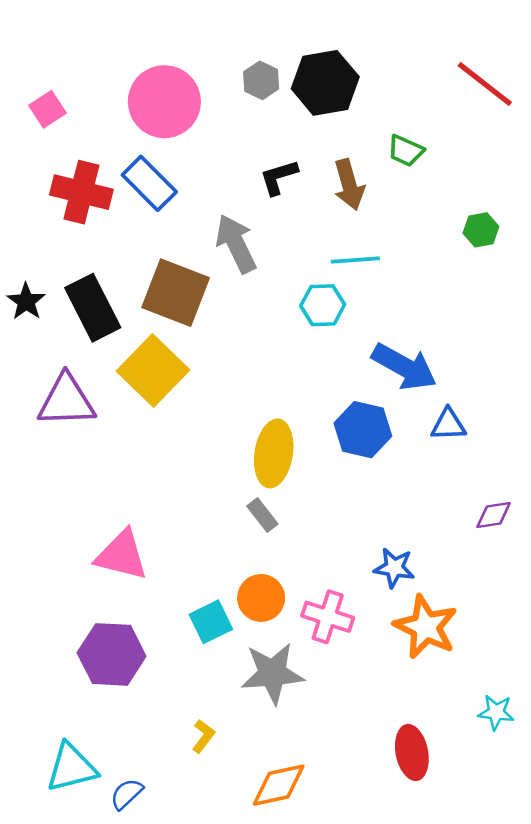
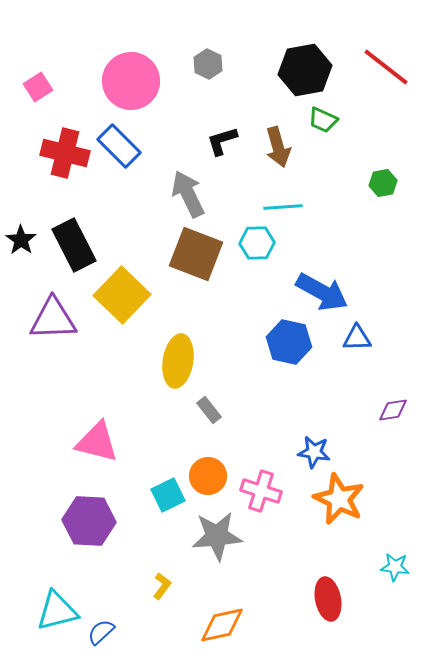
black hexagon: (325, 83) -> (305, 70), moved
brown square: (176, 293) -> (196, 254), moved
yellow ellipse: (274, 453) -> (178, 361), moved

